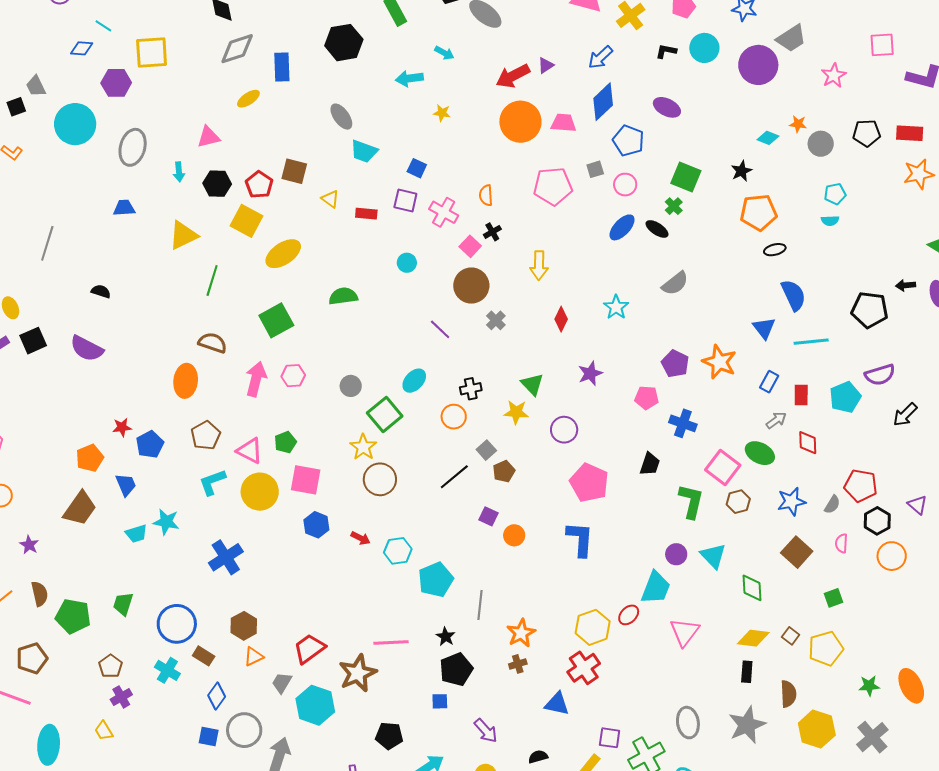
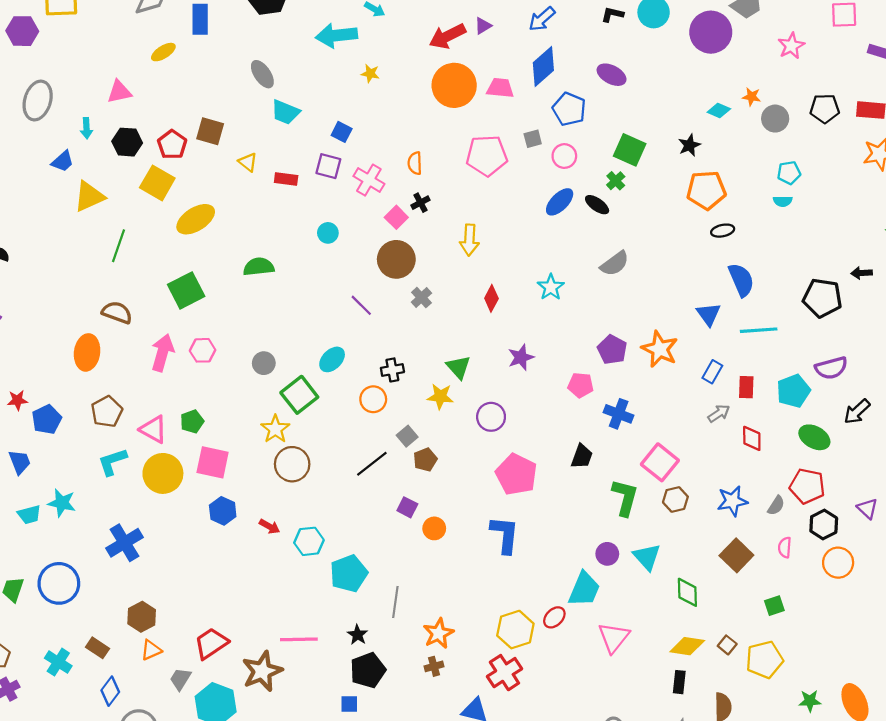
cyan arrow: (409, 78) -> (336, 35), size x1.4
blue trapezoid: (124, 208) -> (63, 161), moved, turned 140
green ellipse: (760, 453) -> (814, 437), moved
blue circle: (177, 624) -> (59, 583), moved

